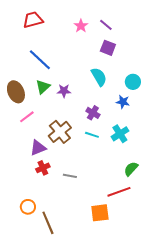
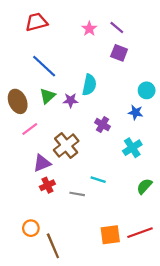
cyan semicircle: (99, 77) -> (89, 85), moved, turned 42
cyan line: (92, 135) -> (98, 180), moved
red line: (119, 192) -> (140, 233), moved

